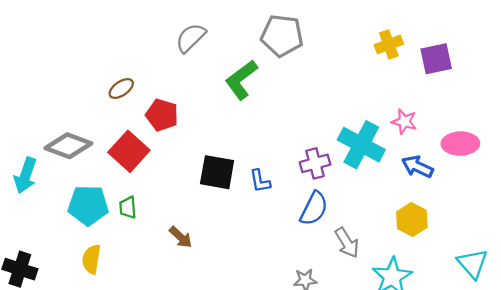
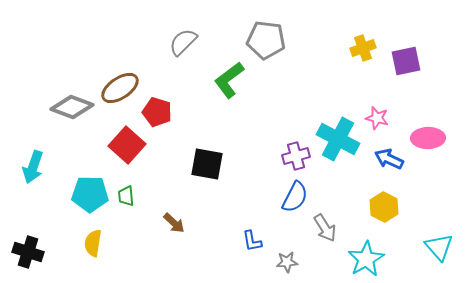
brown ellipse: (121, 89) -> (120, 88), size x1.6
gray diamond: (68, 146) -> (72, 107), moved
blue L-shape: (260, 181) -> (252, 241), moved

